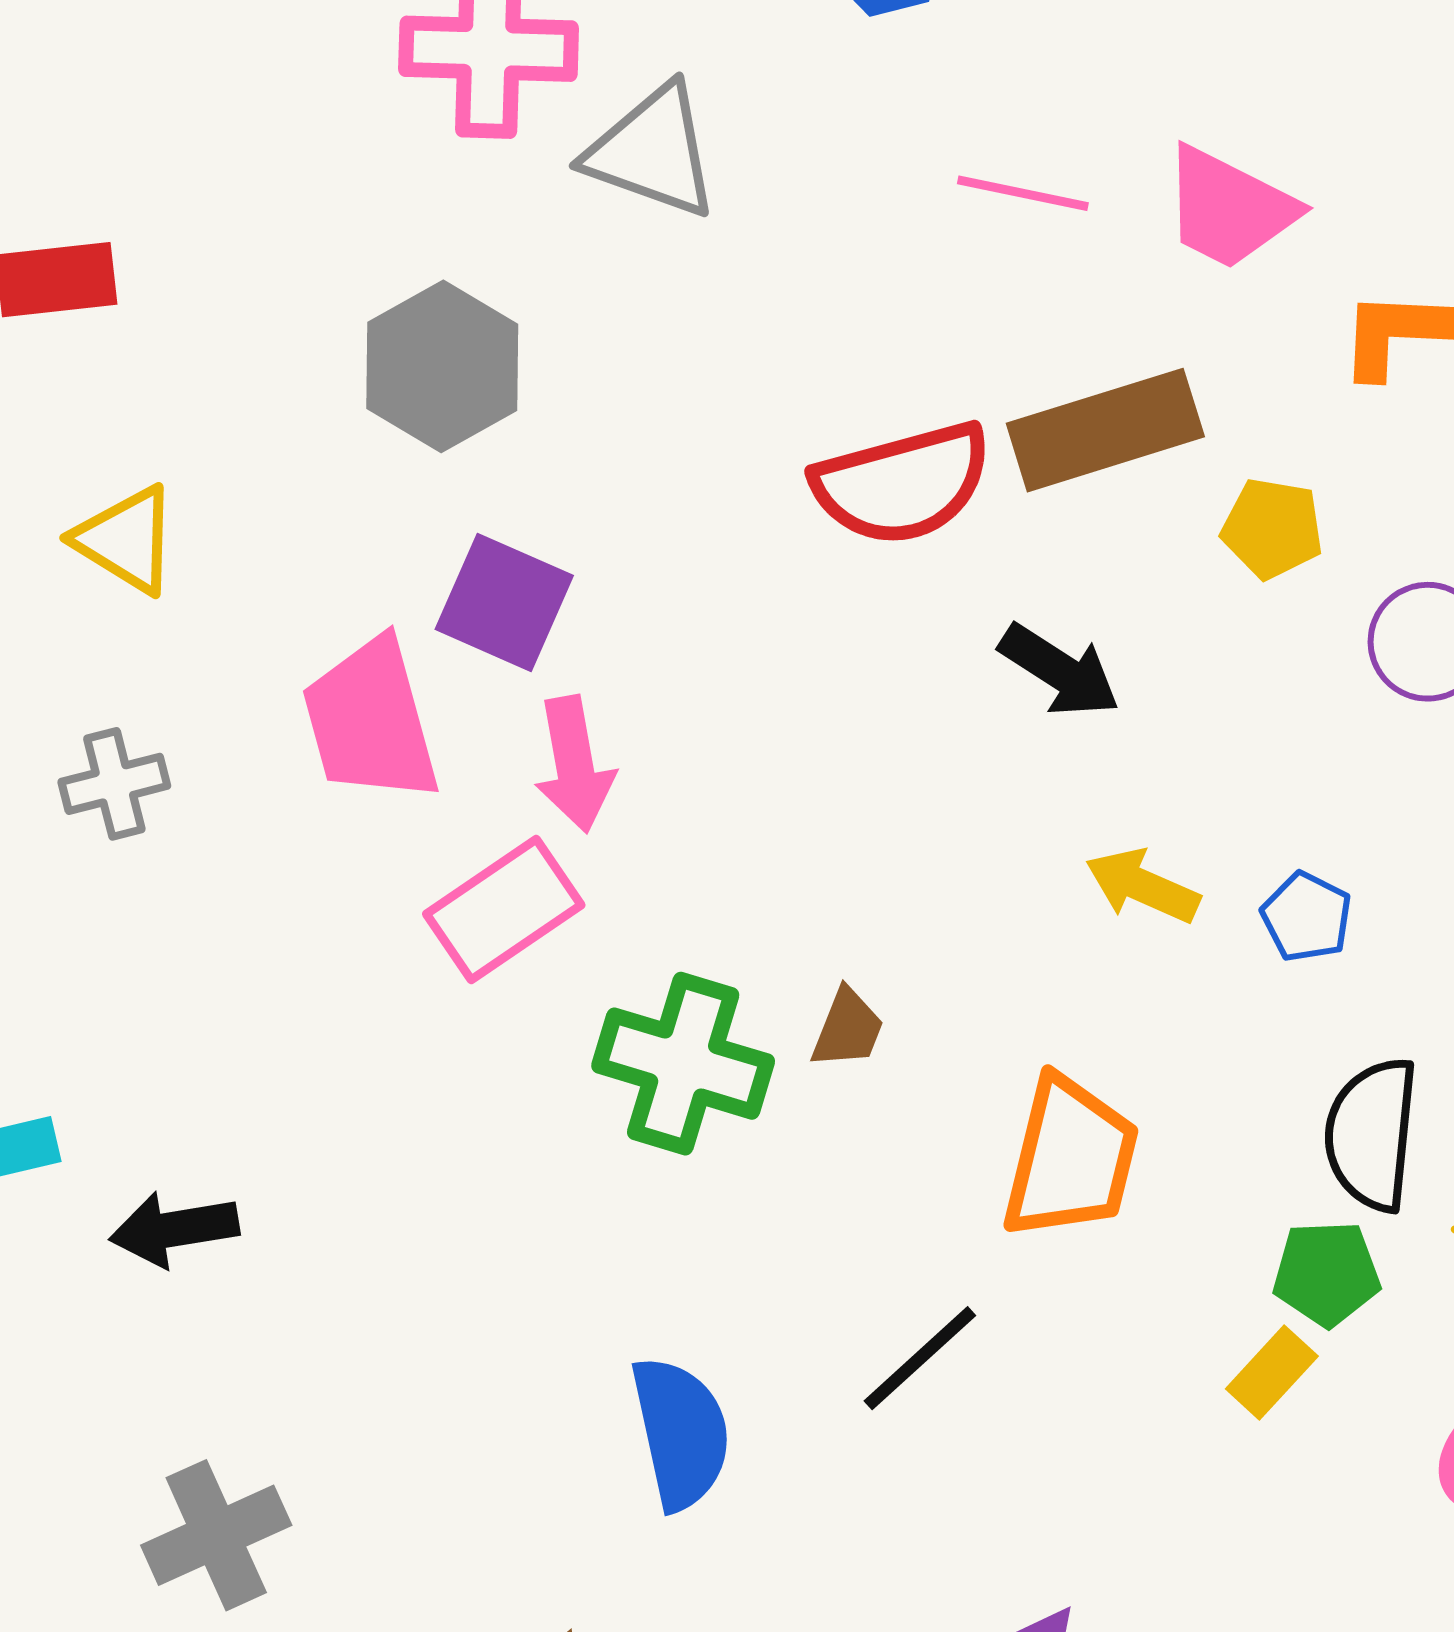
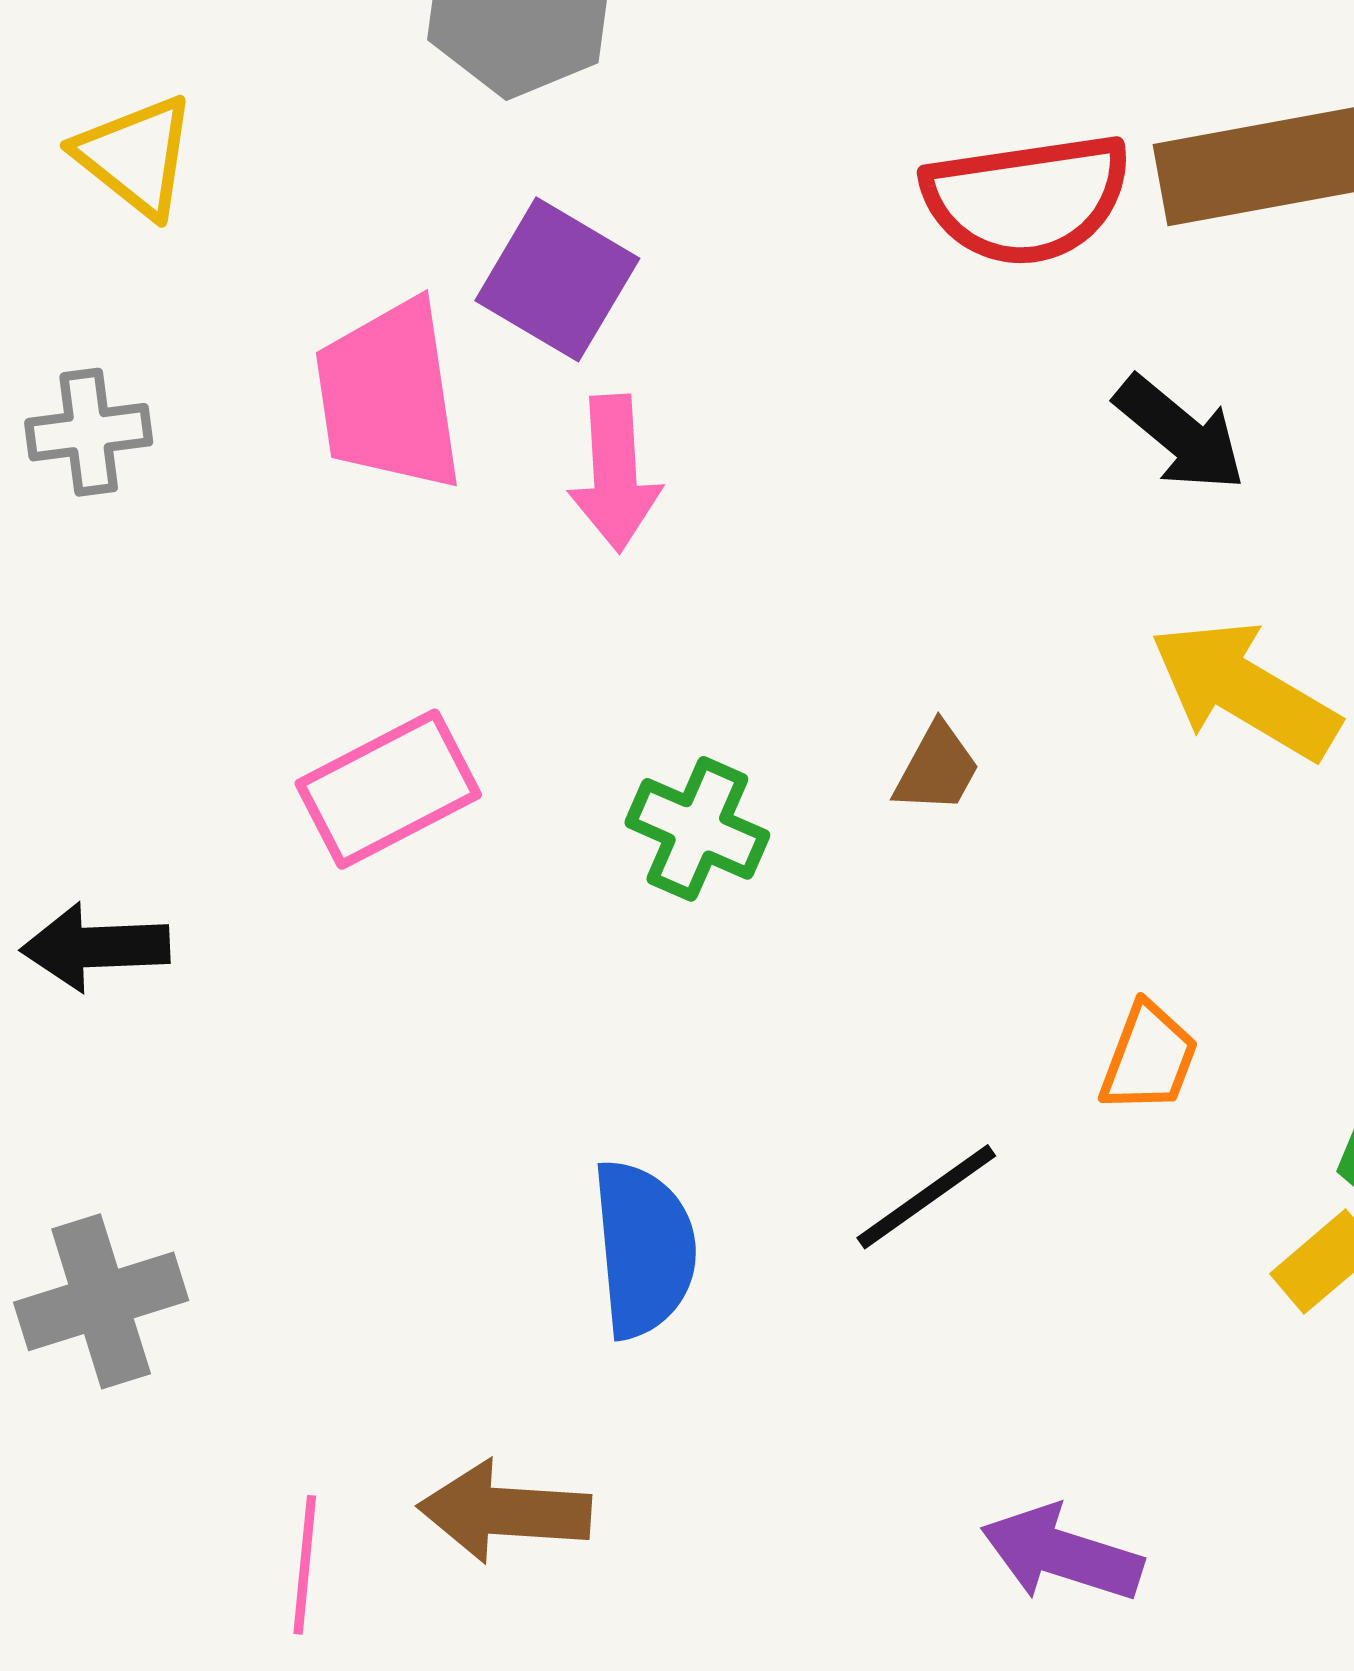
yellow arrow: (1142, 886) -> (1245, 690), size x1.5
pink rectangle: (504, 910) -> (388, 789), moved
brown trapezoid: (848, 1029) -> (937, 768), moved
green cross: (683, 1064) -> (697, 829), size x0.7
orange trapezoid: (1071, 1158) -> (1149, 1058), moved, size x0.6

